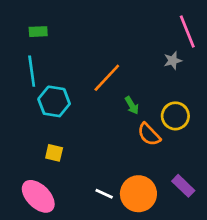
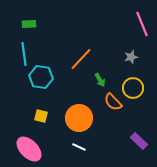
gray star: (173, 61) -> (131, 57), moved
orange circle: (138, 194) -> (79, 118), moved

